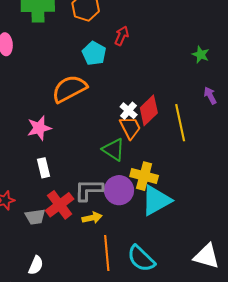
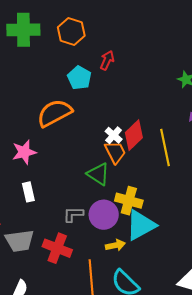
gray L-shape: (89, 190) -> (73, 214), size x0.7
red cross: (60, 205) -> (57, 248), moved, turned -32
gray trapezoid: (35, 217) -> (20, 241), size x1.4
yellow arrow: (92, 218) -> (115, 245), moved

